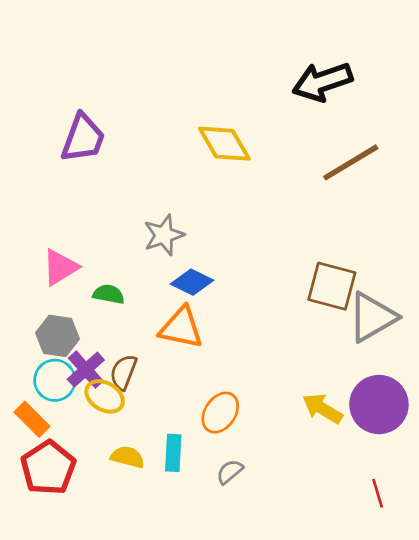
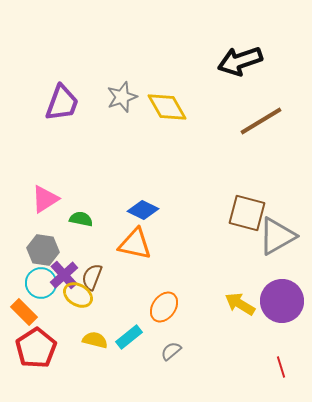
gray star: (164, 235) -> (122, 97), moved
cyan rectangle: (173, 453) -> (129, 337), turned 48

